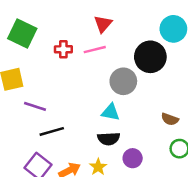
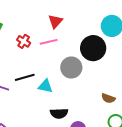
red cross: (63, 49) -> (24, 41), turned 32
cyan triangle: (111, 112) -> (45, 86), moved
black line: (52, 131) -> (25, 77), moved

